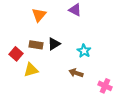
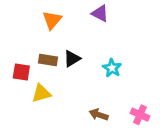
red square: (16, 54) -> (21, 72), turned -32
brown arrow: (76, 73) -> (99, 115), moved

